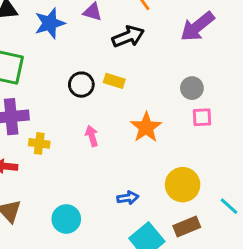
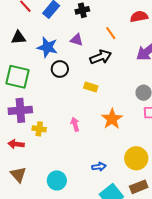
blue star: (50, 23) -> (47, 47), turned 30
black circle: (81, 85) -> (60, 69), moved

